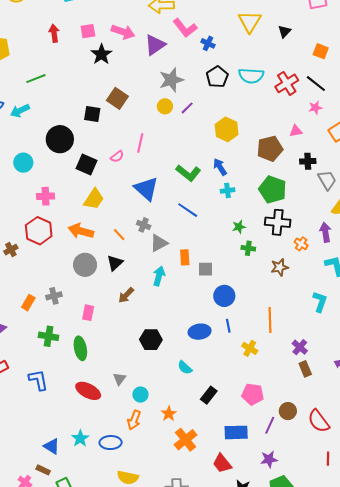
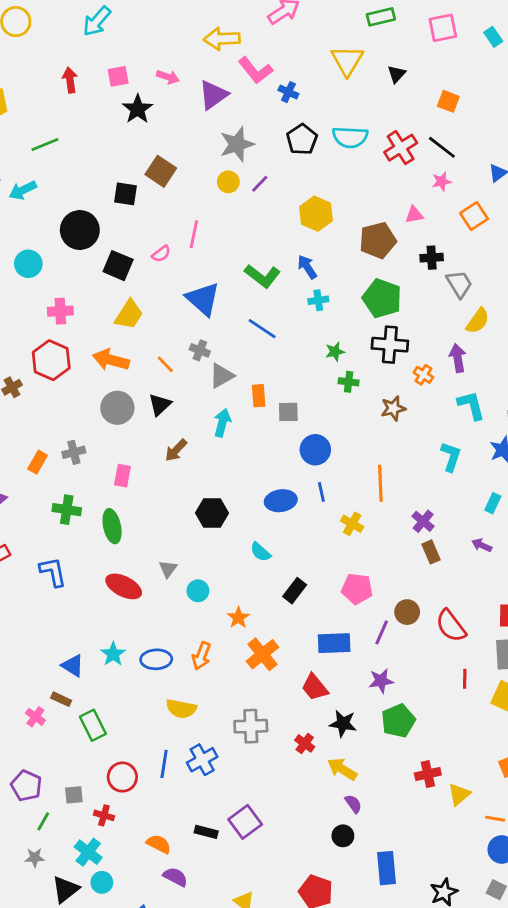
pink arrow: (123, 32) -> (168, 77), size x0.7
orange arrow: (134, 420) -> (201, 656), moved

